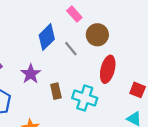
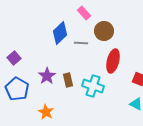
gray line: (71, 49) -> (81, 43), turned -48
purple star: (31, 74) -> (47, 76), moved

